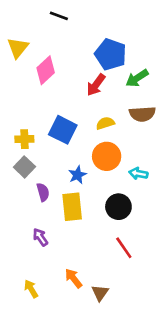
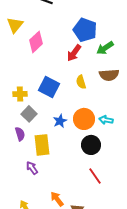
yellow semicircle: (105, 123) -> (81, 82), turned -88
orange circle: (107, 156) -> (84, 119), moved
gray square: (24, 167) -> (29, 114), moved
purple semicircle: (43, 192) -> (20, 134), moved
yellow rectangle: (72, 207) -> (42, 145), moved

